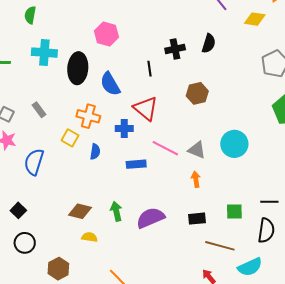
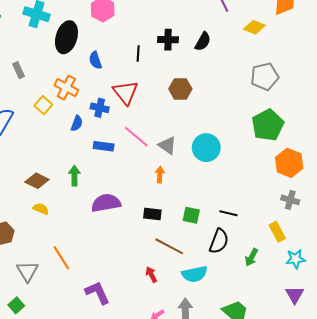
blue semicircle: (110, 84) -> (95, 60), size x0.7
blue semicircle: (95, 152) -> (77, 123), moved
green arrow: (116, 211) -> (74, 176), moved

